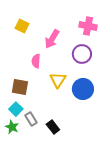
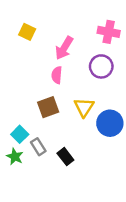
pink semicircle: (36, 61) -> (57, 75), moved
yellow triangle: (58, 80) -> (84, 107), moved
brown square: (20, 87) -> (48, 107), moved, turned -30
blue circle: (83, 89) -> (110, 123), moved

